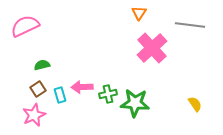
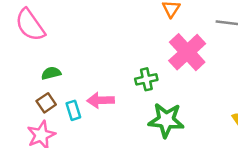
pink semicircle: (25, 26) -> (30, 25), turned -100
green cross: (108, 94) -> (146, 79), moved

